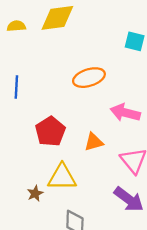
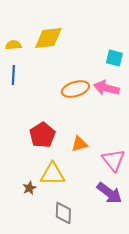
blue line: (16, 87) -> (13, 75), moved
pink arrow: (125, 113) -> (106, 88), moved

